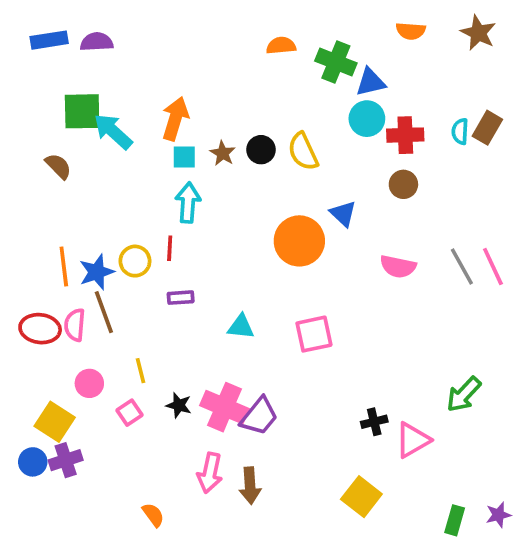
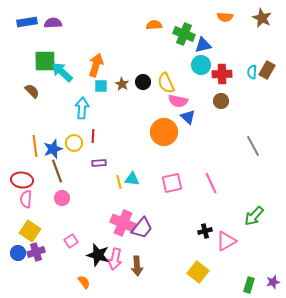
cyan arrow: (188, 203) -> (82, 108), moved
pink semicircle: (398, 267) -> (178, 101), moved
pink line: (493, 267) -> (211, 183), moved
pink semicircle: (75, 325) -> (26, 199), moved
yellow line: (140, 371) -> (119, 182), moved
pink circle: (89, 383) -> (62, 198), moved
black star: (179, 405) -> (98, 255), moved, size x1.6
pink square: (130, 413) -> (71, 241), moved

